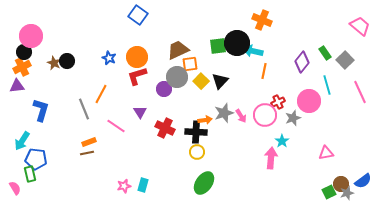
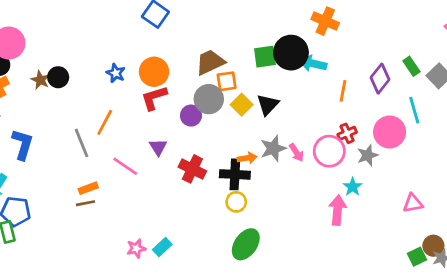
orange line: (264, 71) -> (343, 91), moved
cyan rectangle: (143, 185) -> (162, 247), turned 32

